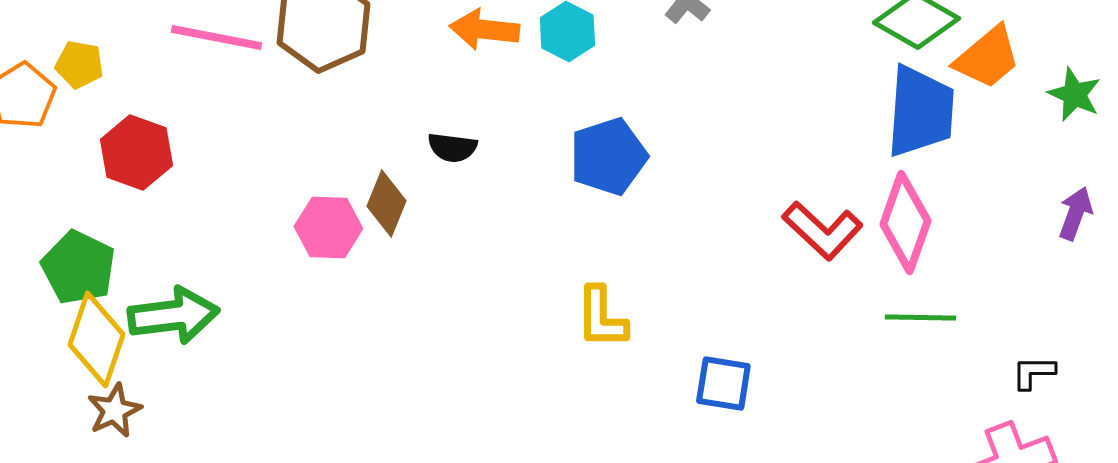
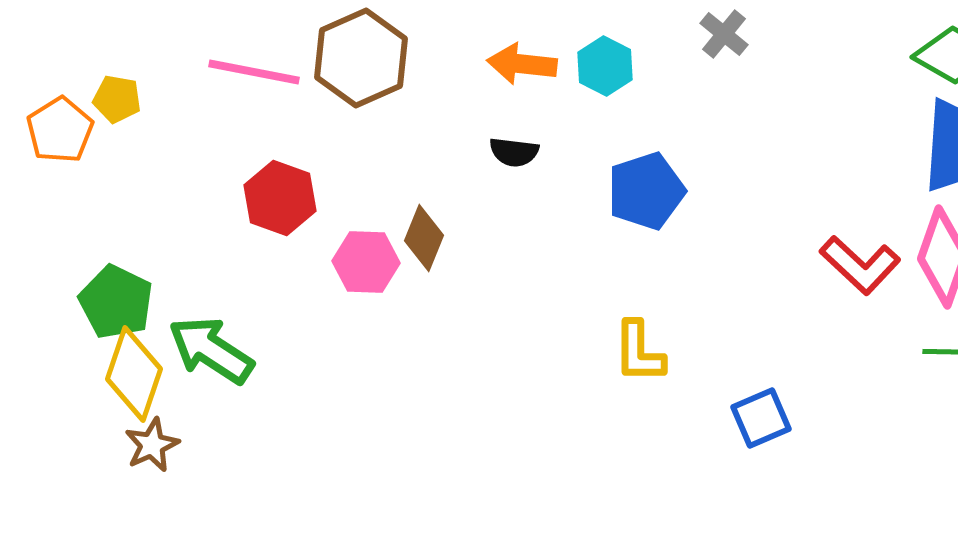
black semicircle: (452, 147) -> (514, 152), moved
red hexagon: (136, 152) -> (280, 198), moved
green arrow: (173, 315) -> (211, 350), turned -140
blue square: (723, 383) -> (761, 418), turned -32

